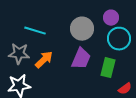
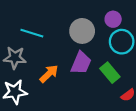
orange arrow: (44, 60) -> (49, 74), moved
green rectangle: (108, 68) -> (110, 73), turned -54

